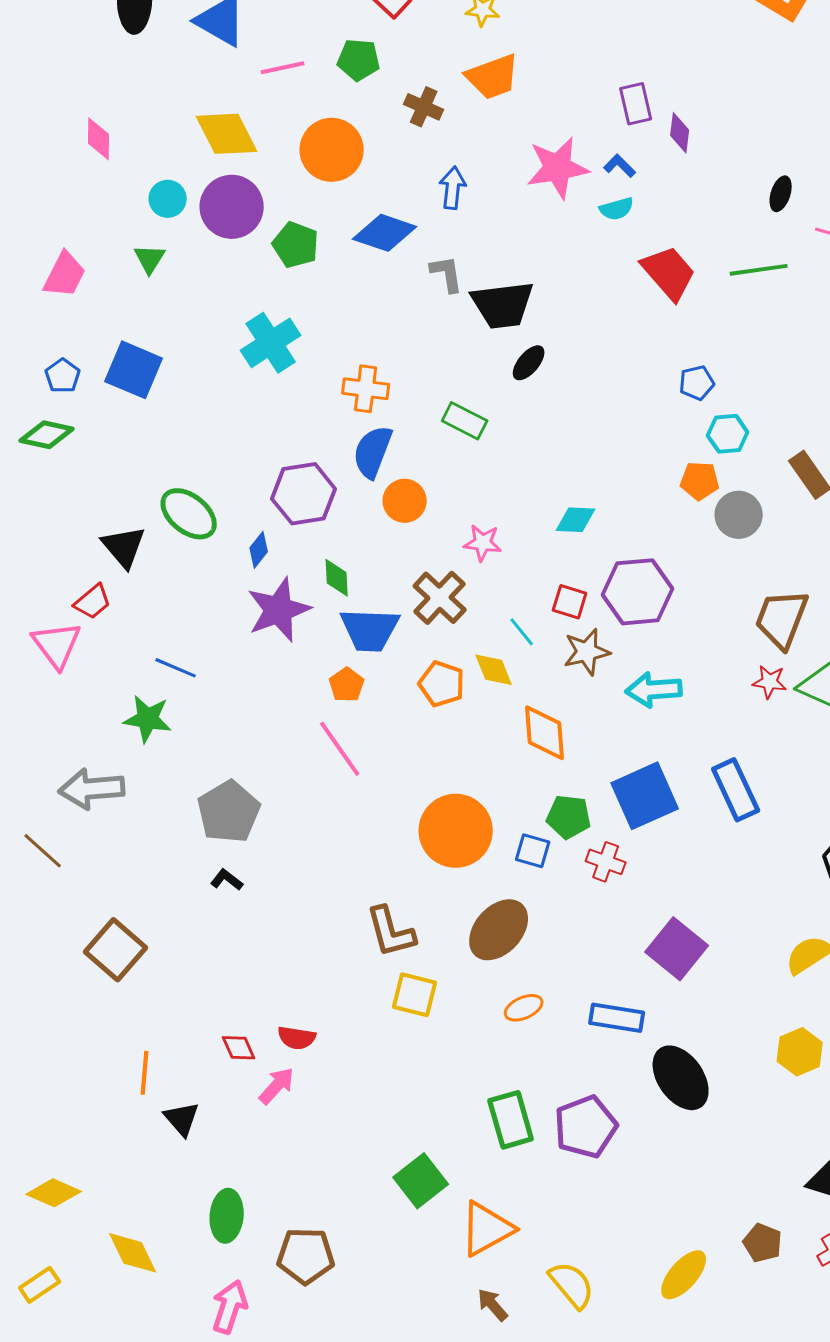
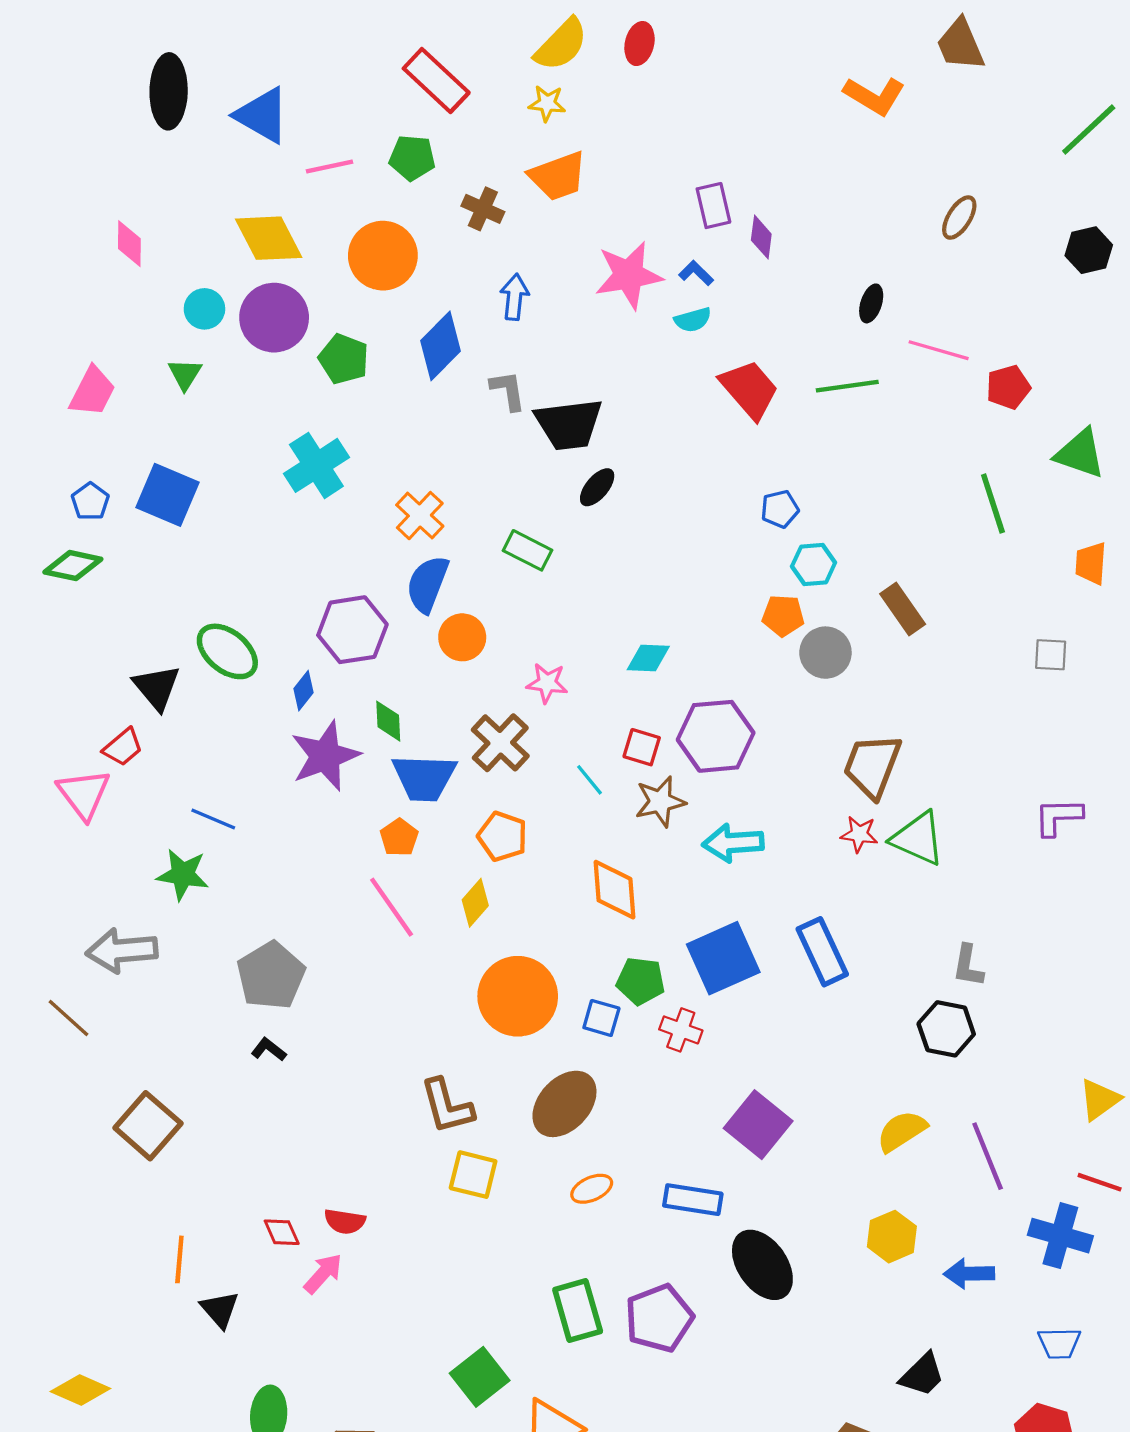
blue diamond: (385, 233) -> (440, 346), turned -64
orange cross: (366, 389) -> (420, 516), turned 36
yellow diamond: (494, 670) -> (475, 903), moved, turned 63

